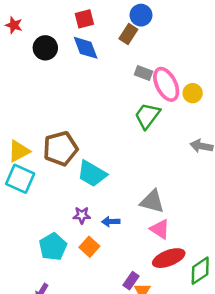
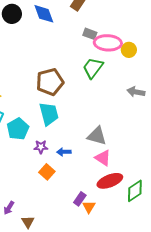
pink ellipse: (166, 84) -> (108, 43), turned -60
brown pentagon: (60, 149) -> (50, 82), moved
cyan trapezoid: (92, 174) -> (49, 114), turned -135
cyan pentagon: (53, 247) -> (18, 129), moved

